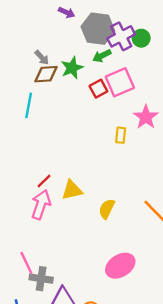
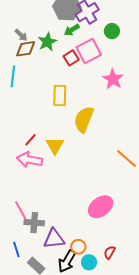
green circle: (141, 38) -> (112, 31), moved
yellow rectangle: (121, 135) -> (60, 95), moved, size x1.5
yellow triangle: (72, 190) -> (55, 146), turned -42
pink arrow: (41, 204) -> (29, 160), turned -95
yellow semicircle: (107, 209) -> (84, 119), moved, size x1.5

